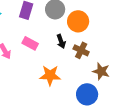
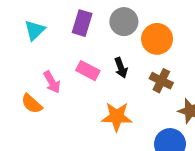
black arrow: (61, 41) -> (121, 68), moved

